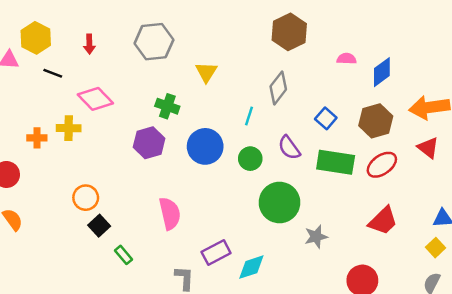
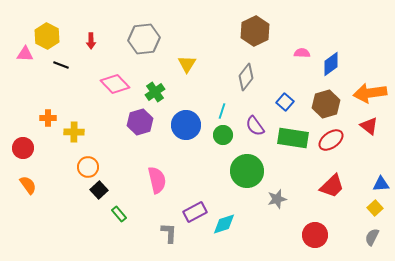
pink diamond: (95, 99) -> (115, 84), moved
green cross: (167, 106) -> (155, 92), turned 36
cyan line: (249, 116) -> (222, 111), moved
yellow cross: (69, 128) -> (74, 132), moved

